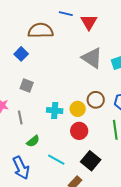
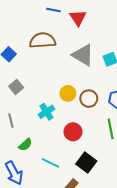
brown semicircle: (41, 31) -> (42, 40), moved
gray square: (27, 86) -> (16, 87), turned 32
yellow circle: (78, 109) -> (68, 93), moved
cyan cross: (55, 111) -> (46, 112), turned -35

